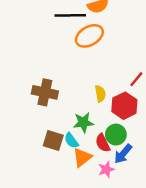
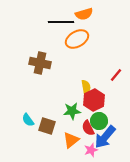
brown cross: (45, 92) -> (40, 63), moved
red hexagon: (124, 106) -> (94, 100), moved
cyan semicircle: (71, 141) -> (28, 120), moved
blue arrow: (123, 154) -> (105, 137), size x1.4

